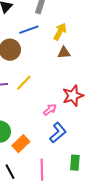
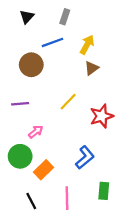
brown triangle: (64, 53) -> (92, 68), turned -32
yellow line: (24, 83) -> (68, 102), moved
pink arrow: (50, 110) -> (36, 132), moved

